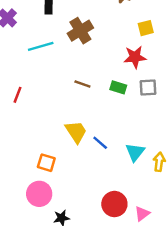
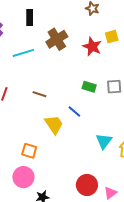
red star: (135, 57) -> (92, 47), moved, turned 30
brown line: (82, 84) -> (39, 94), moved
blue line: (100, 143) -> (74, 111), moved

